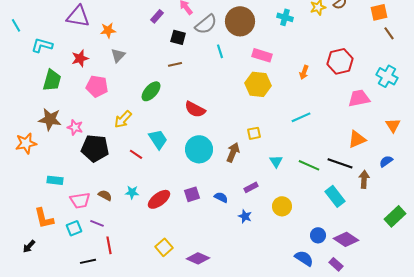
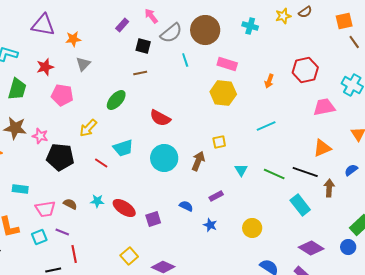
cyan trapezoid: (158, 139) -> (123, 148), turned 105
purple square: (192, 194) -> (153, 219), moved
red ellipse: (159, 199) -> (124, 208), turned 70
yellow circle: (282, 206) -> (252, 228), moved
blue circle: (318, 235) -> (348, 247), moved

